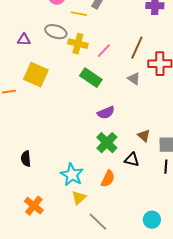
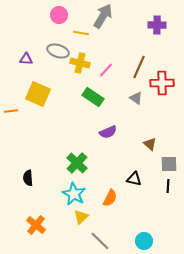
brown triangle: (144, 136) -> (150, 144), moved
green cross: (107, 143) -> (77, 163), moved
cyan circle: (152, 220) -> (144, 241), moved

